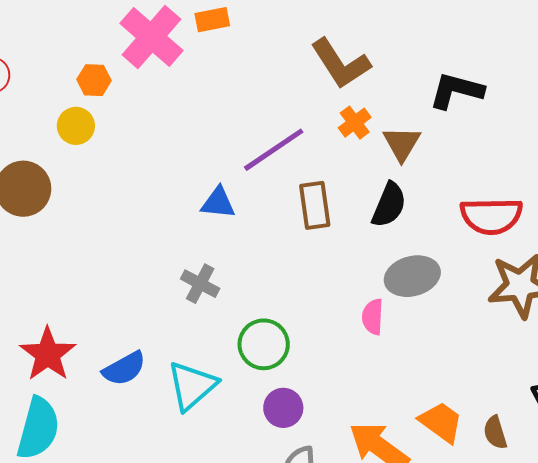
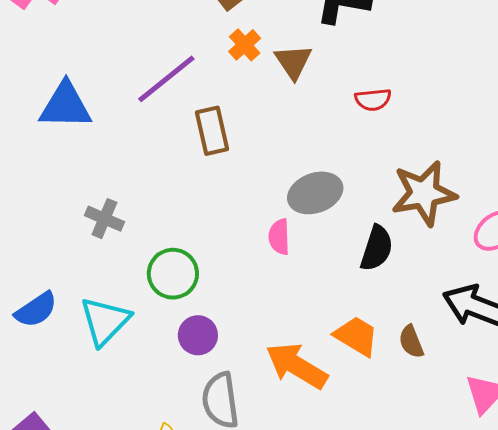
blue triangle: (218, 203) -> (65, 106), moved, size x1.5
black semicircle: (389, 205) -> (377, 248), moved
red semicircle: (491, 216) -> (373, 100), moved, size x0.6

